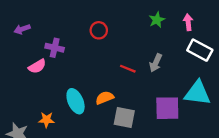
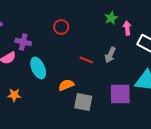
pink arrow: (188, 22) -> (127, 28), moved
cyan ellipse: (76, 101) -> (38, 68), moved
orange star: (46, 120) -> (14, 95), moved

